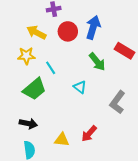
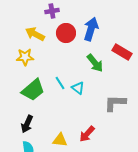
cyan line: (51, 68) -> (60, 83), moved
gray L-shape: (117, 102) -> (115, 103), turned 55
black arrow: (28, 124) -> (27, 124), turned 102

